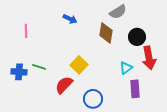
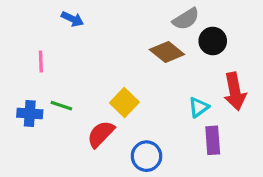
blue arrow: (70, 19) -> (72, 19), moved
pink line: (26, 31) -> (41, 62), moved
brown diamond: (106, 33) -> (167, 52), turned -60
black circle: (137, 37) -> (213, 41), moved

